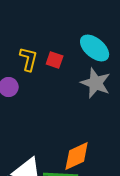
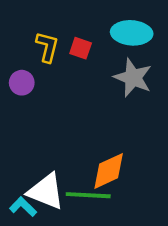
cyan ellipse: (95, 48) -> (132, 33), turned -36

